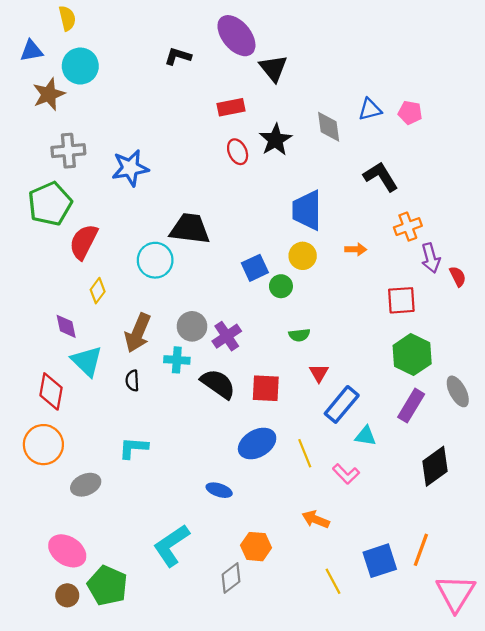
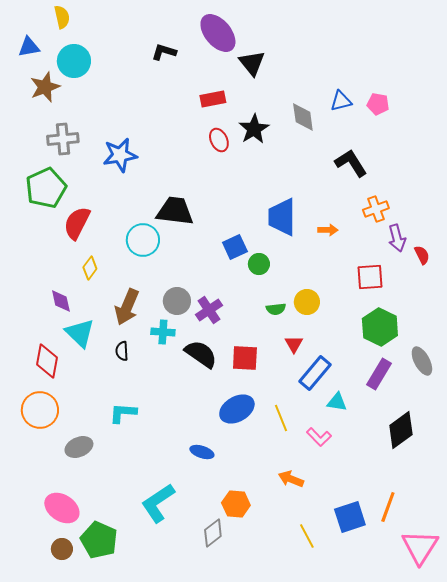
blue trapezoid: (307, 210) -> (282, 217), moved
yellow circle: (303, 256) -> (307, 302), moved

